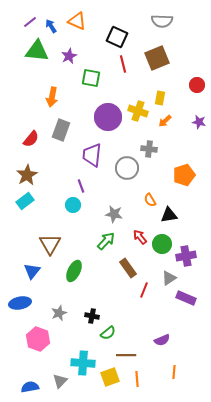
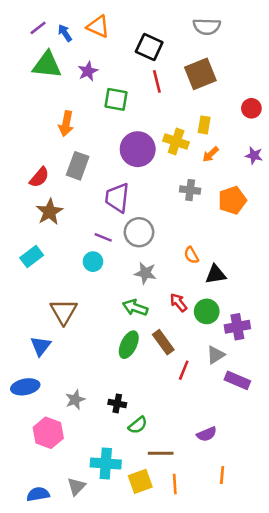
gray circle: (127, 168) -> (139, 232), moved
brown star: (27, 175) -> (50, 212), moved
orange pentagon: (184, 175) -> (232, 200), moved
purple line: (81, 186) -> (103, 237), turned -48
green arrow: (106, 241) -> (135, 308), turned -114
green ellipse: (74, 271) -> (129, 345), moved

